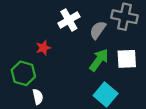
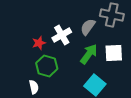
white cross: (69, 20) -> (62, 35), moved
green hexagon: (23, 73) -> (47, 66), moved

